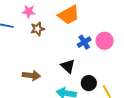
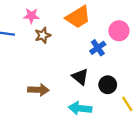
pink circle: (105, 41) -> (119, 31), moved
black circle: (89, 83) -> (108, 85), moved

